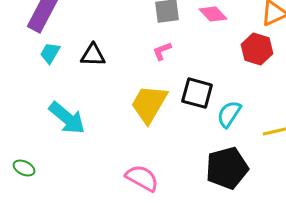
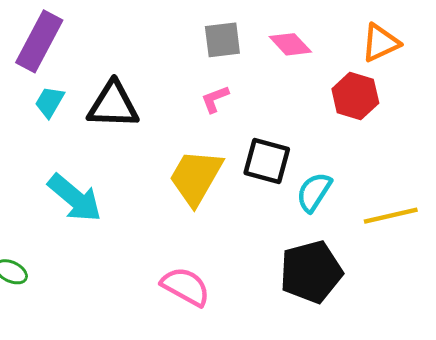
black triangle: (93, 55) -> (113, 105), size x1.4

